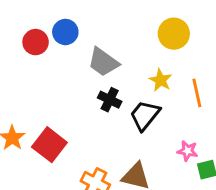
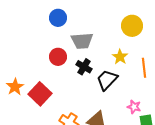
red circle: (36, 42) -> (58, 57), moved
gray trapezoid: (103, 62) -> (82, 41), turned -45

